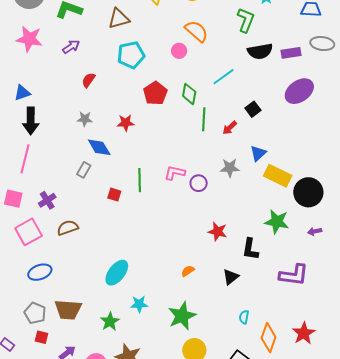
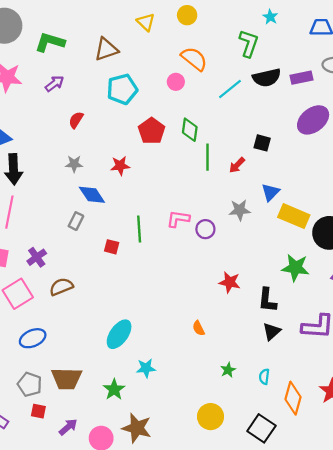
cyan line: (224, 77) -> (230, 89), moved
black square: (253, 109) -> (262, 143), turned -35
orange semicircle: (188, 271) -> (199, 328), turned -80
black triangle: (231, 277) -> (272, 331), moved
green star: (182, 316) -> (228, 370), moved, size x0.5

